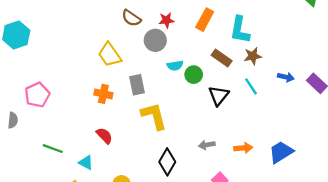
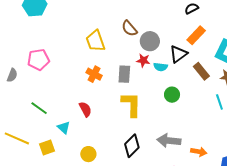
brown semicircle: (131, 18) -> (129, 28), moved
red star: (166, 20) -> (143, 60), moved
yellow trapezoid: (110, 55) -> (95, 41), moved
green circle: (194, 75) -> (172, 95), moved
black triangle: (219, 96) -> (178, 54), moved
gray arrow: (207, 145) -> (169, 141), size x1.6

